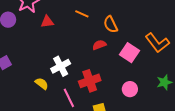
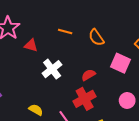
red triangle: (47, 22) -> (31, 45), turned 32
red semicircle: (99, 45) -> (88, 75), moved
white cross: (61, 66) -> (52, 69), moved

